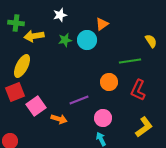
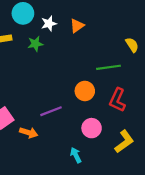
white star: (60, 15) -> (49, 23), moved
cyan circle: (87, 40) -> (23, 13), moved
pink circle: (103, 118) -> (92, 128), moved

